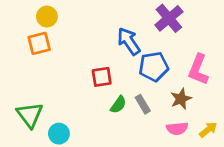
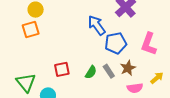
red square: (102, 77) -> (62, 69), moved
brown star: (181, 99) -> (128, 68), moved
yellow arrow: (208, 130) -> (157, 78), moved

